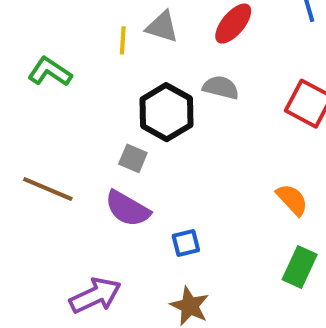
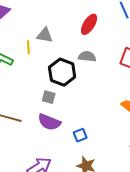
gray triangle: (162, 27) -> (45, 35), moved
yellow line: (123, 40) -> (28, 47), moved

